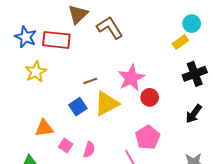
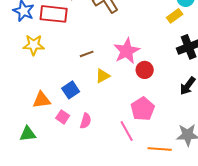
yellow star: (36, 72) -> (34, 45), turned 30
yellow triangle: (107, 104) -> (103, 76), size x0.6
blue square: (78, 107) -> (71, 90), moved

